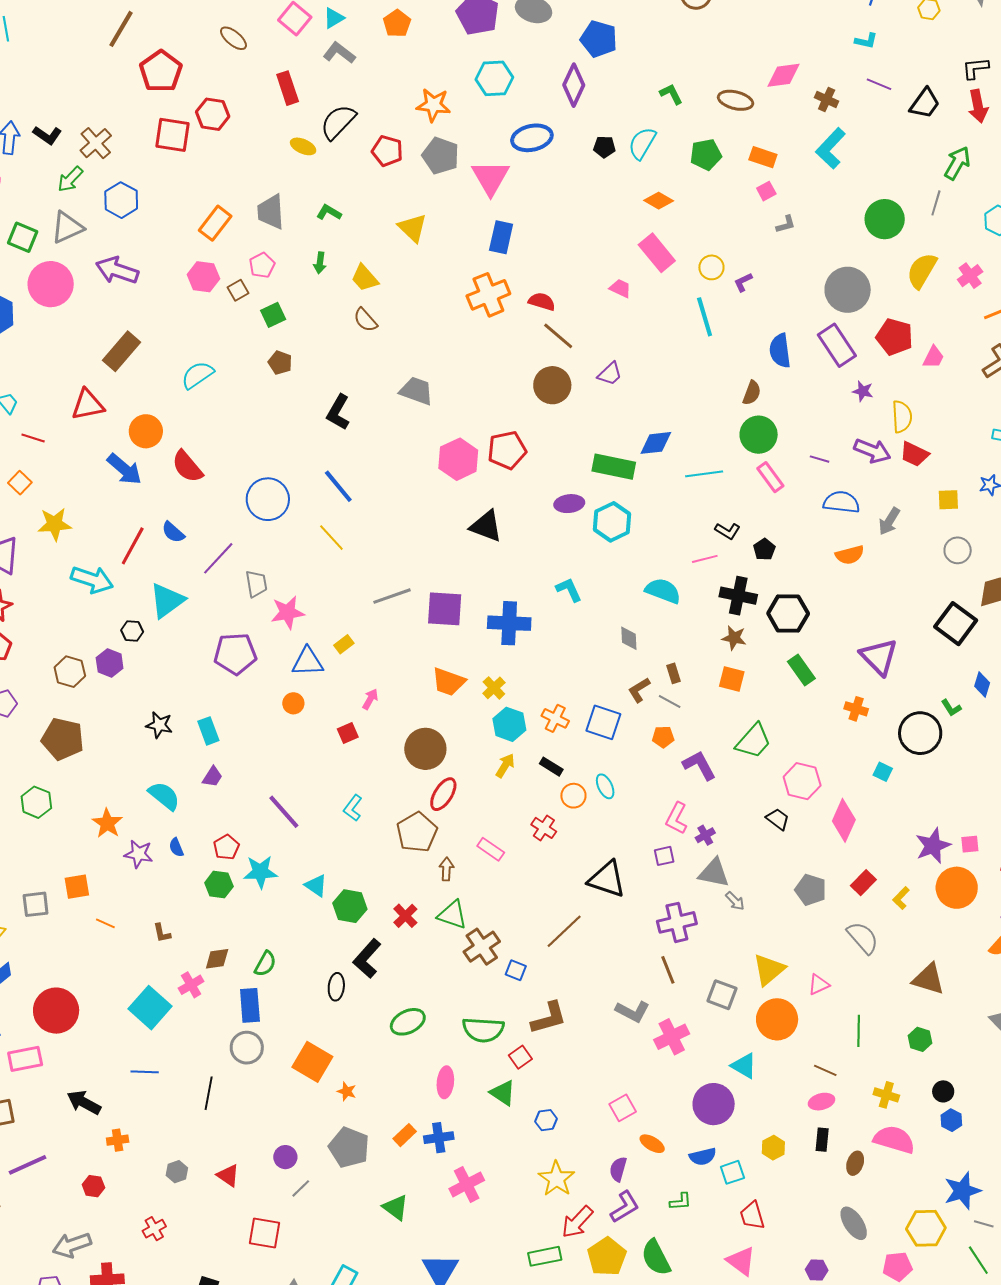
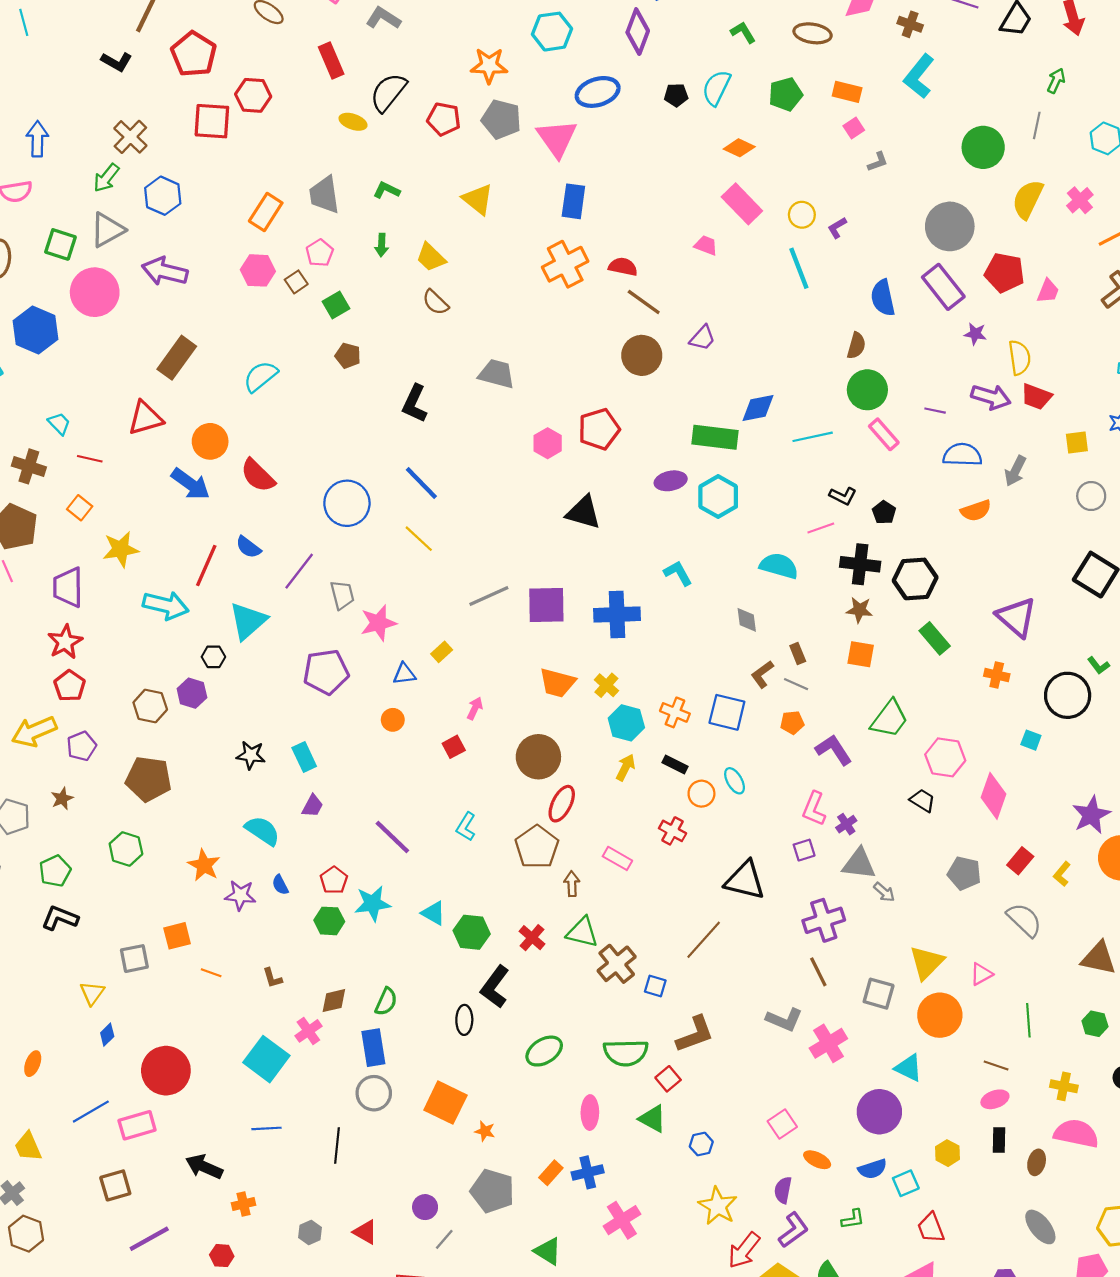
black L-shape: (47, 135) -> (117, 62), moved
green arrow: (957, 163) -> (1056, 81), size x0.7
pink hexagon: (458, 459) -> (548, 443), size x0.7
blue triangle: (308, 662) -> (404, 674), size x0.7

